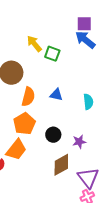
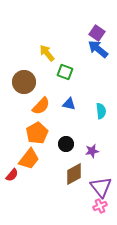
purple square: (84, 24) -> (97, 33), turned 35
green square: (52, 54) -> (65, 72), moved
orange semicircle: (28, 97) -> (41, 106), turned 30

